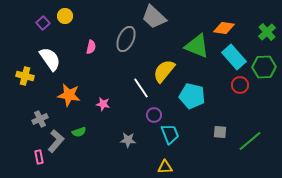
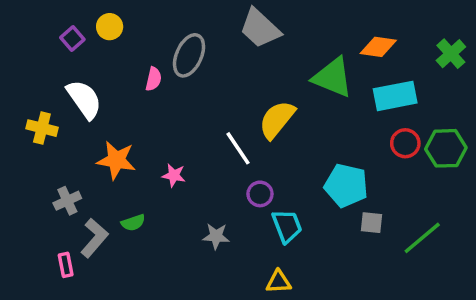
gray ellipse: (126, 39) -> (189, 55), moved
cyan rectangle: (234, 57) -> (395, 96), turned -60
green hexagon: (264, 67) -> (446, 148), moved
cyan pentagon: (192, 96) -> (346, 185), moved

